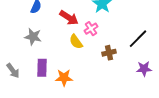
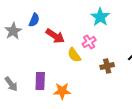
red arrow: (69, 18) -> (55, 36), moved
gray star: (33, 37) -> (13, 31), moved, turned 30

